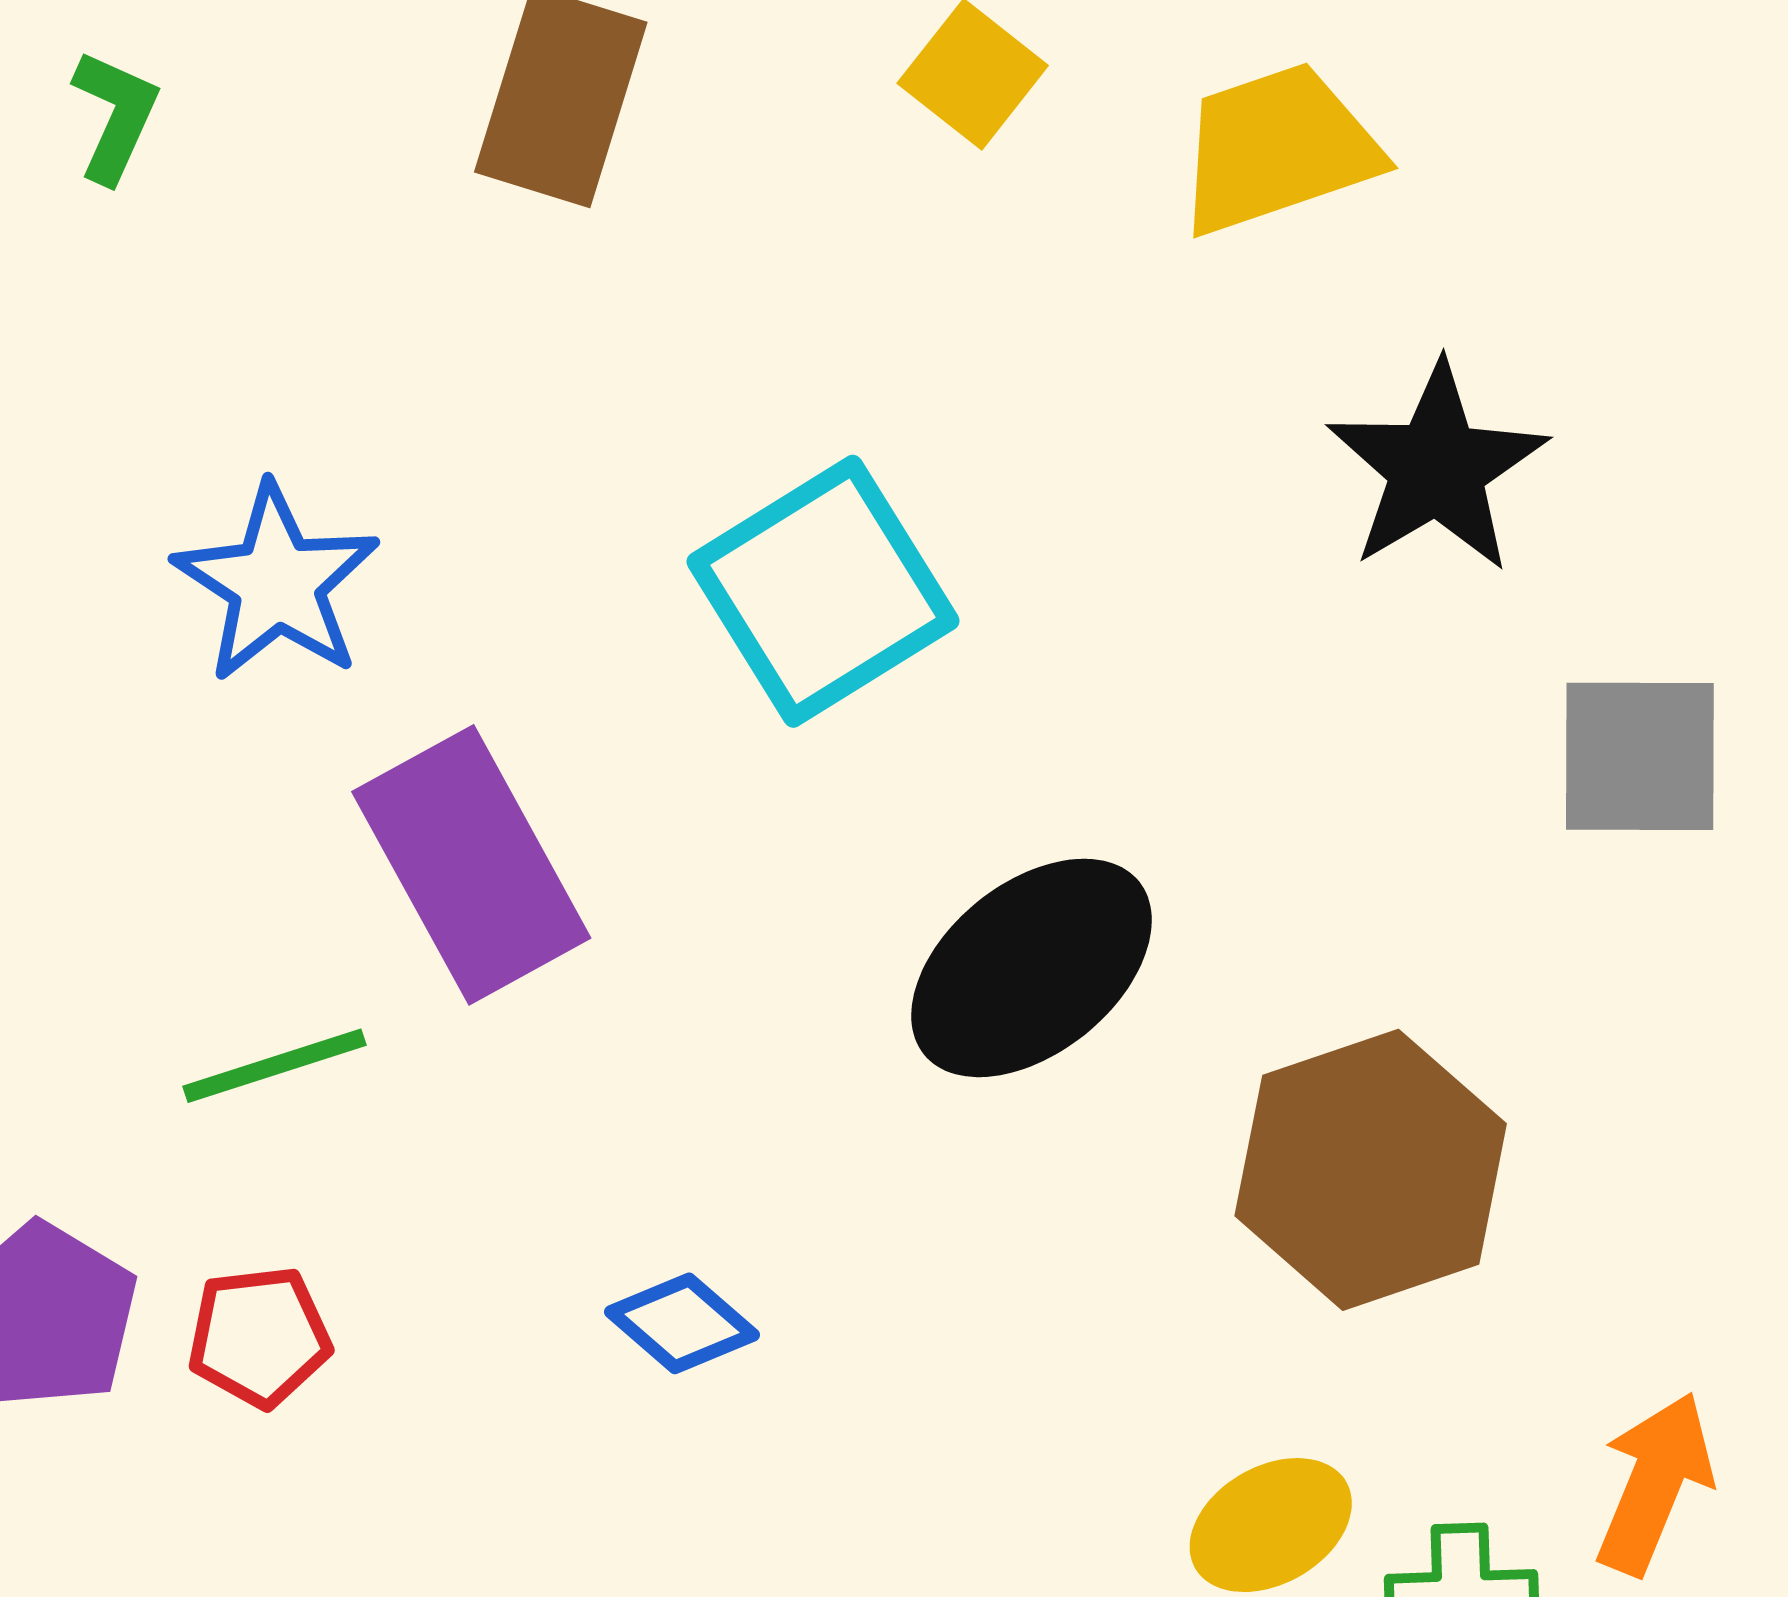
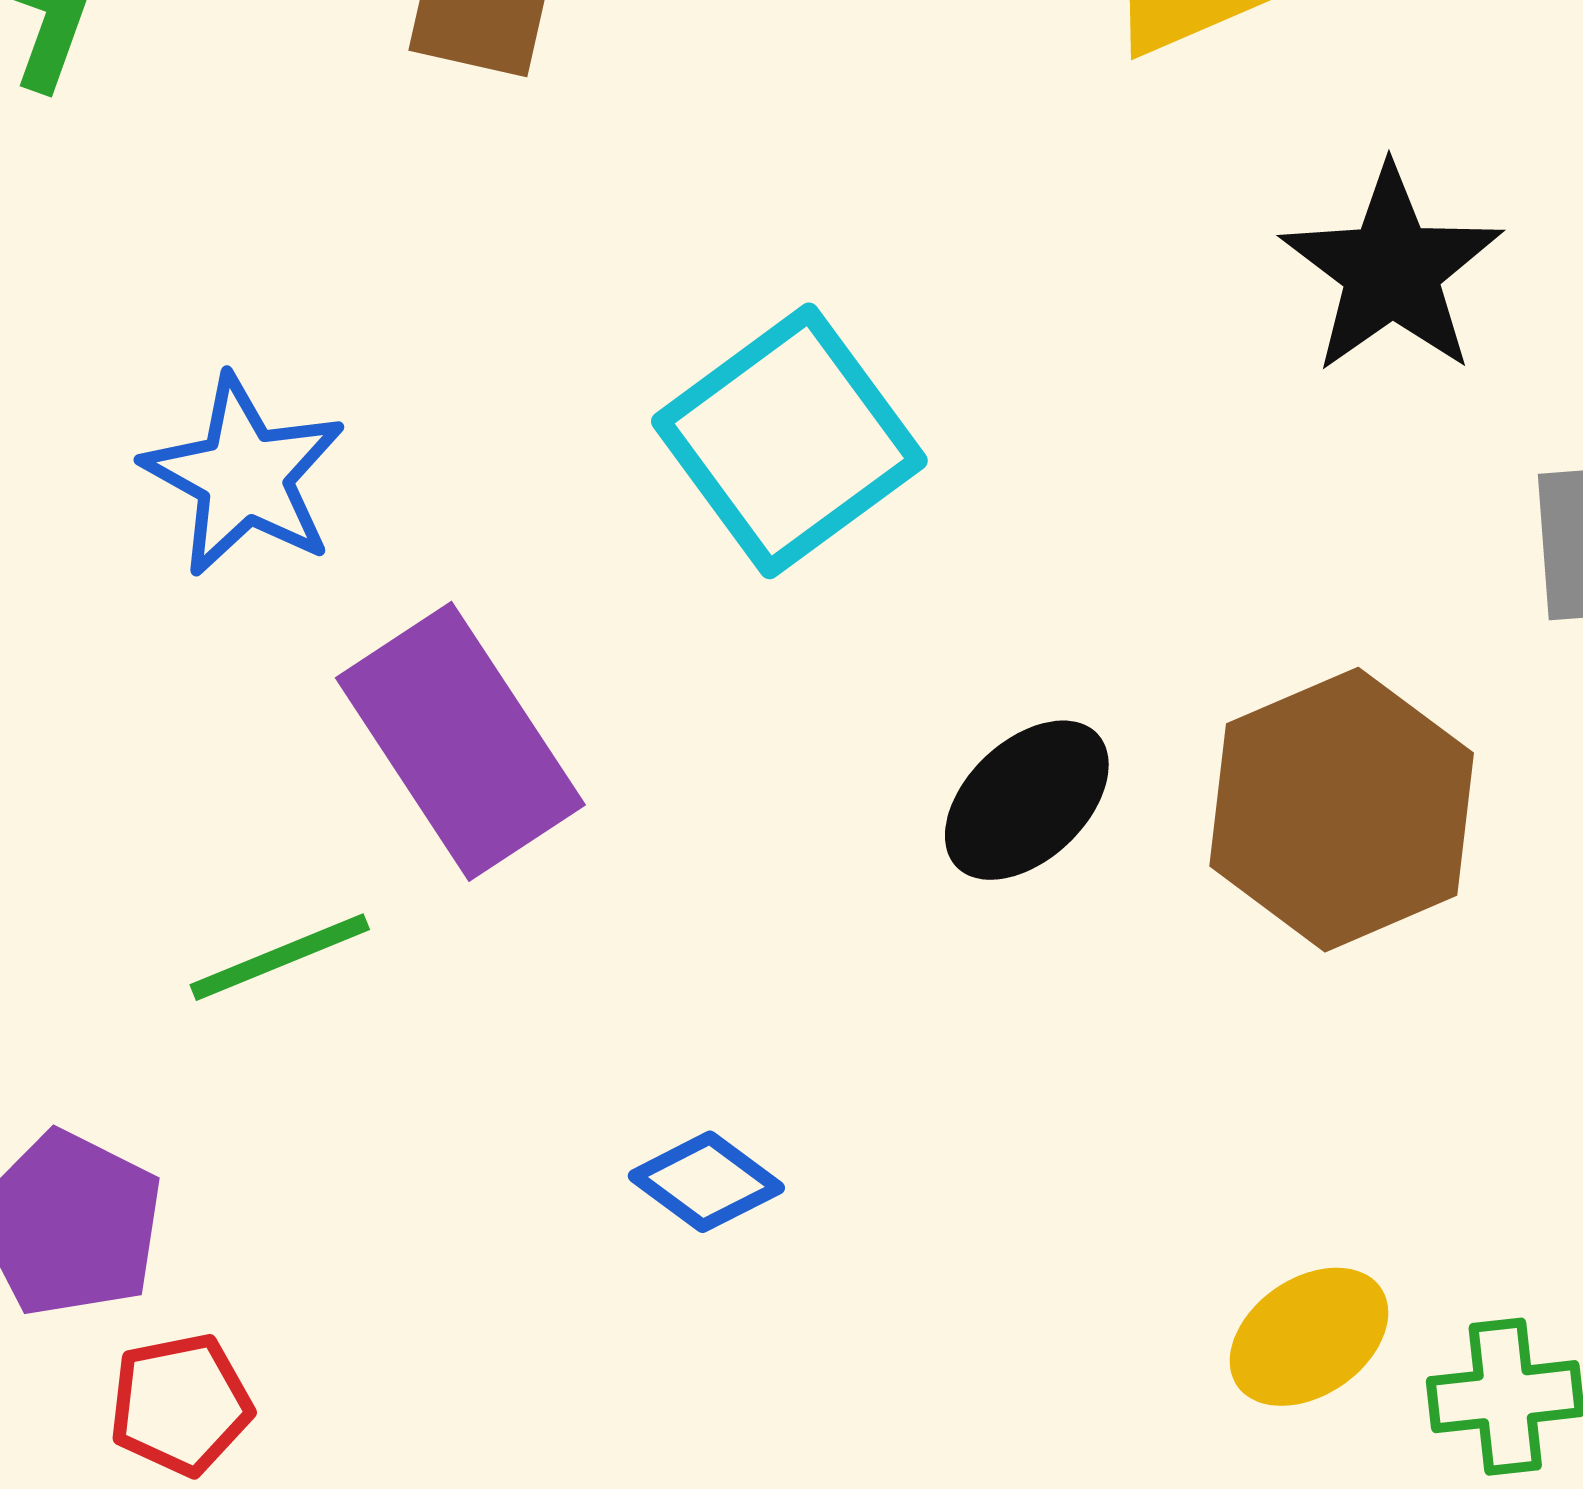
black ellipse: (1031, 968) -> (1027, 800), size x0.7
brown hexagon: (1371, 1170) -> (1342, 810), moved
red pentagon: (259, 1337) -> (180, 1404), moved

